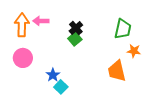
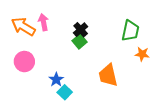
pink arrow: (41, 21) -> (43, 22), turned 77
orange arrow: (22, 25) -> (23, 27), turned -60
orange trapezoid: (117, 71) -> (108, 75), moved

